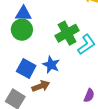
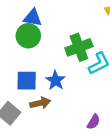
blue square: (26, 69) -> (27, 81), turned -36

